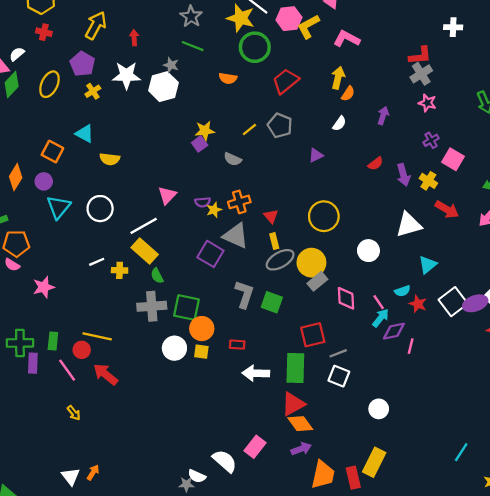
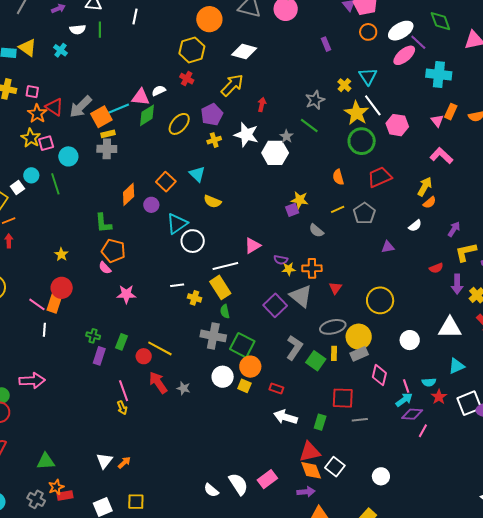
yellow L-shape: (308, 26) -> (466, 252), moved
orange semicircle: (228, 78) -> (338, 177), moved, turned 49
cyan triangle: (59, 207) -> (177, 224), moved
yellow rectangle: (274, 241) -> (334, 353), moved
green cross: (20, 343) -> (93, 336), size x0.6
green rectangle: (295, 368) -> (320, 422), size x0.6
pink line: (67, 370) -> (124, 391), moved
white square: (339, 376) -> (335, 467), moved
gray star: (186, 484) -> (184, 388), moved

